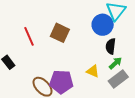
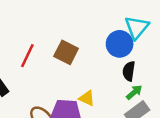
red line: (29, 36) -> (27, 56), turned 48
yellow triangle: (93, 71) -> (87, 98), moved

